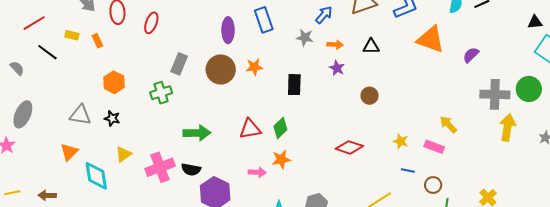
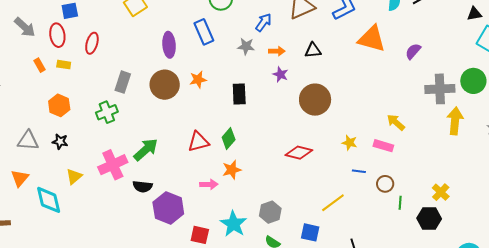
yellow rectangle: (72, 35) -> (64, 65), moved
brown circle: (370, 96) -> (315, 100), size x1.8
green arrow: (197, 133) -> (146, 150), turned -36
pink cross: (160, 167) -> (113, 165), moved

